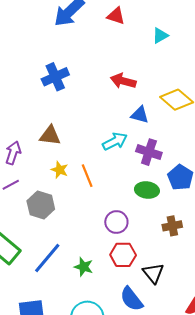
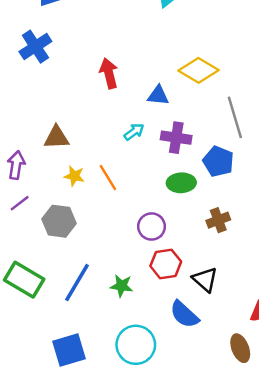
blue cross: (55, 77) -> (35, 47), moved
red arrow: (123, 81) -> (109, 73), moved, turned 70
cyan arrow: (115, 141) -> (134, 132), size x0.7

